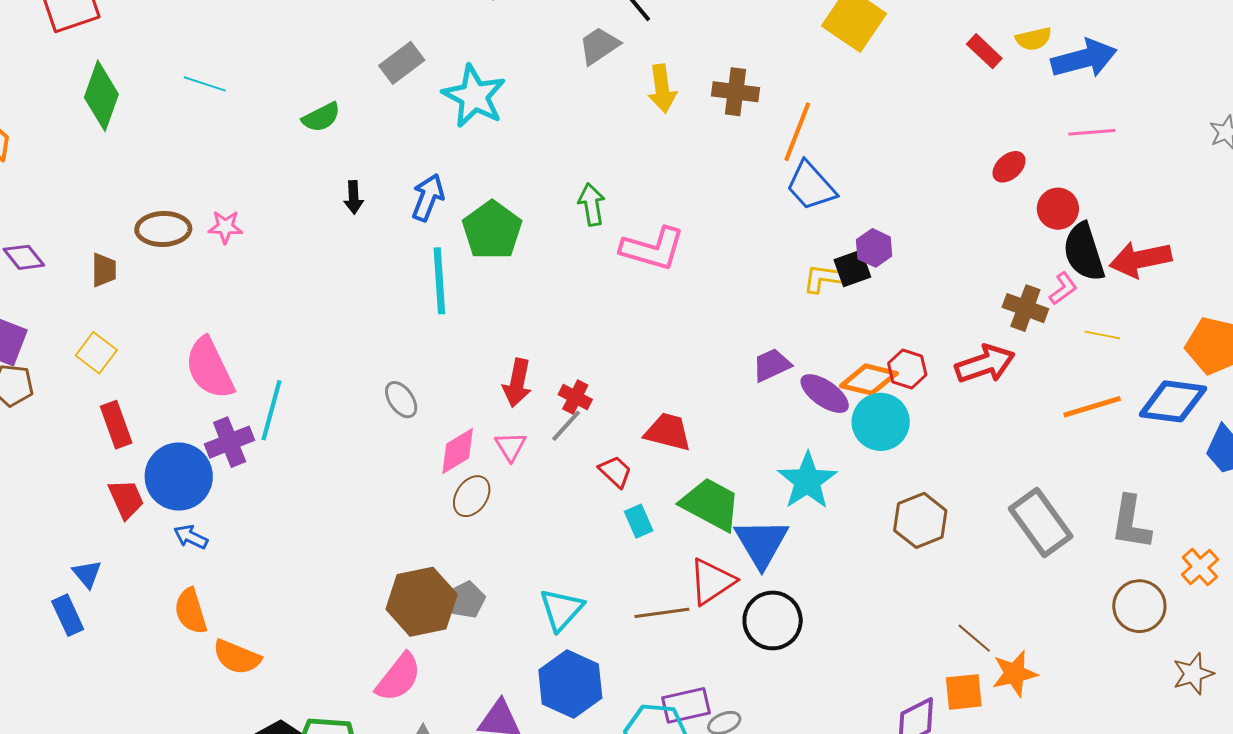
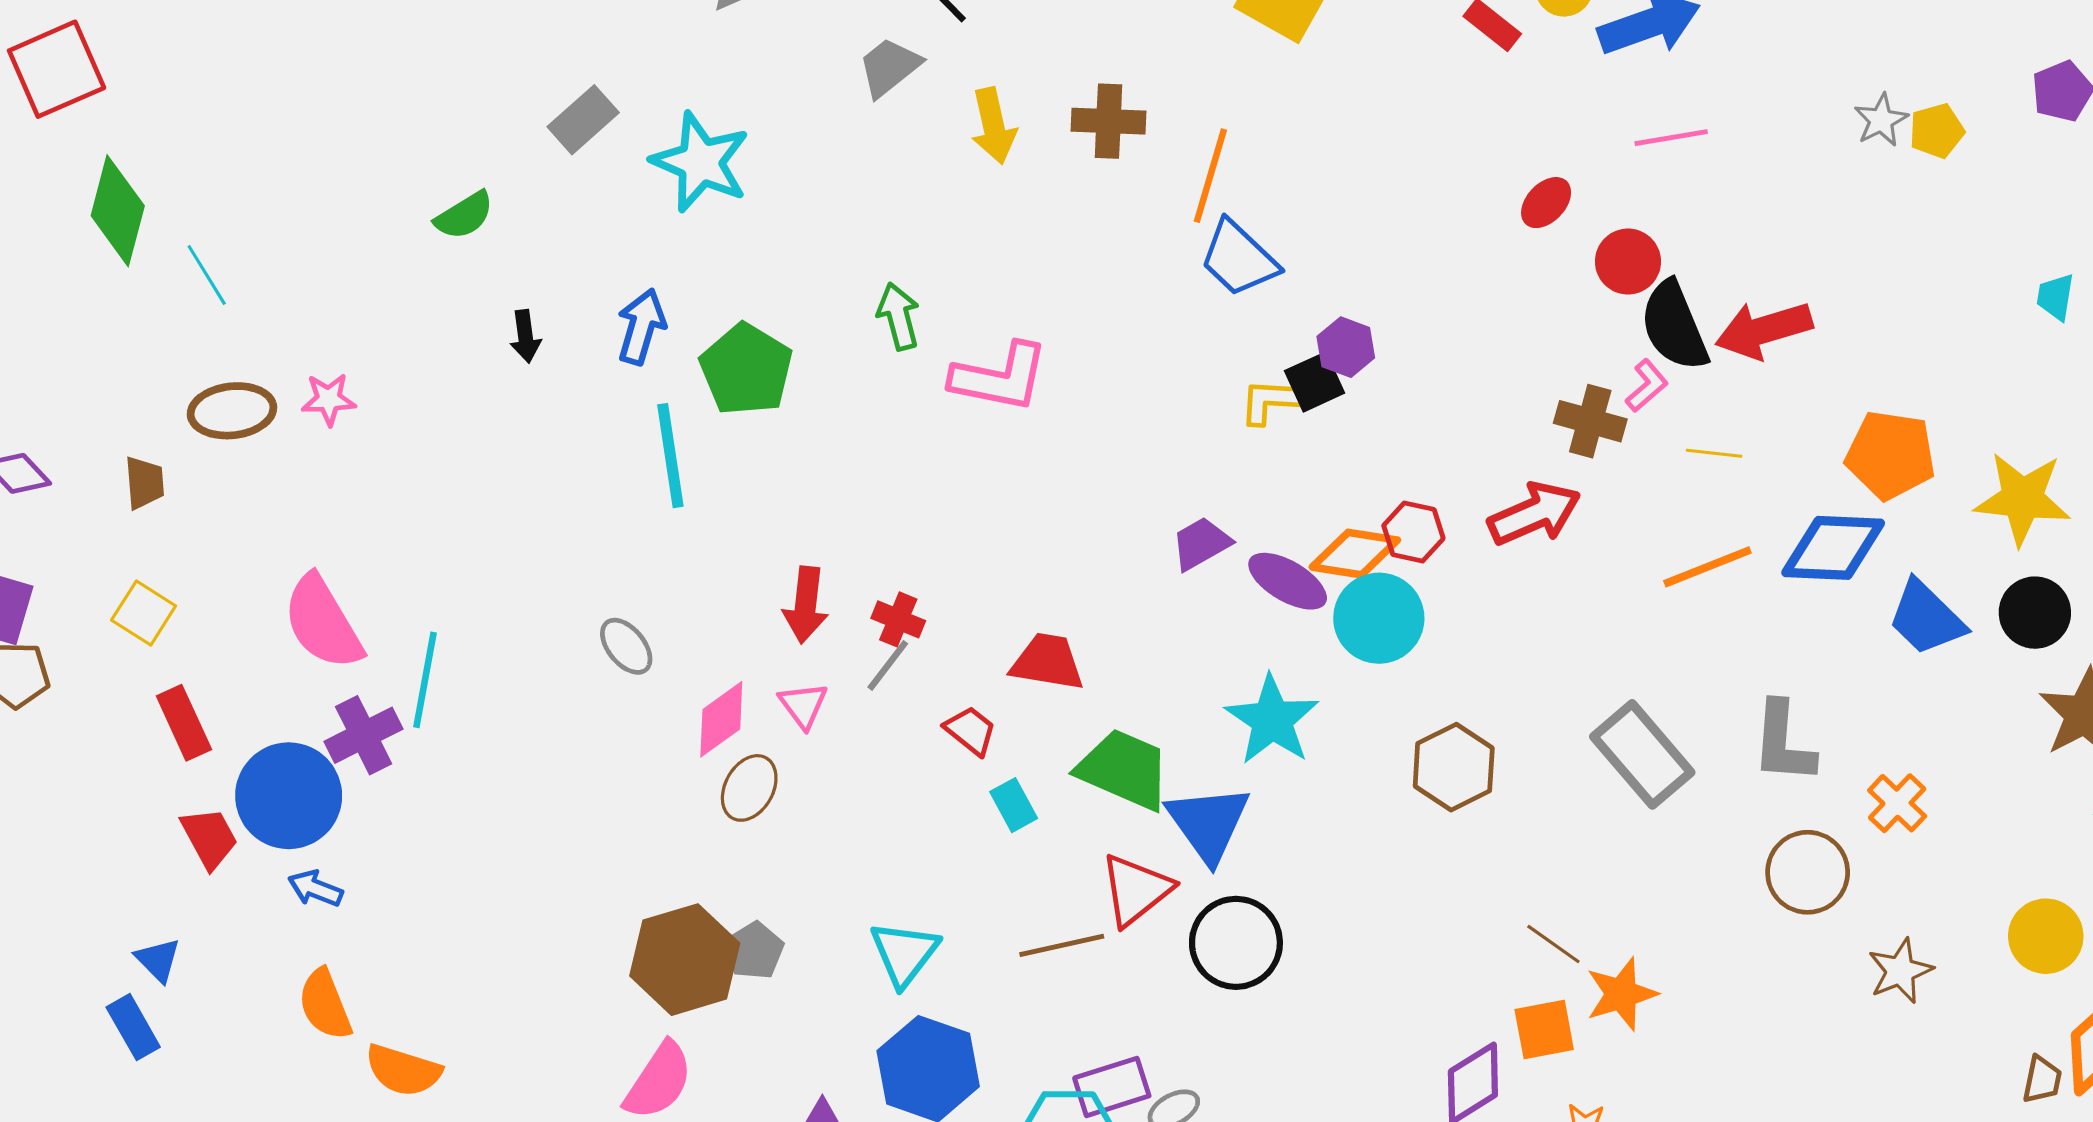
cyan line: (205, 84) -> (207, 275), moved, turned 45

